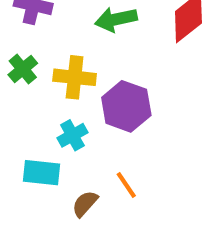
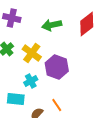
yellow cross: (75, 77) -> (32, 53), turned 30

